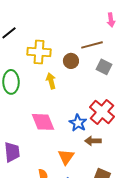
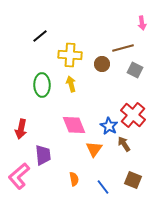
yellow arrow: (51, 81) -> (71, 84), moved
brown arrow: (93, 141) -> (124, 144), turned 56
orange triangle: (66, 157) -> (94, 149), moved

